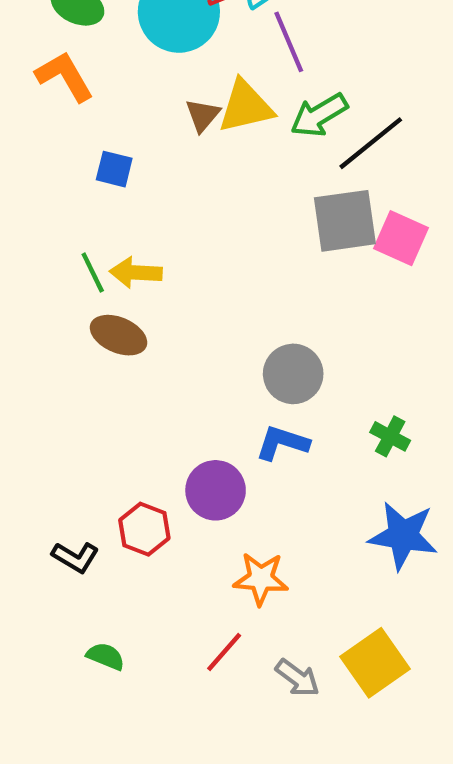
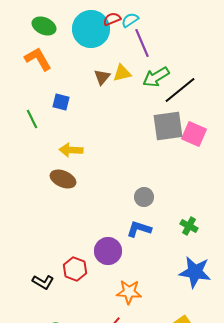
yellow triangle: (246, 107) -> (122, 73), size x0.7
green line: (93, 273) -> (32, 119), moved
gray circle: (293, 374) -> (144, 197), size x0.7

